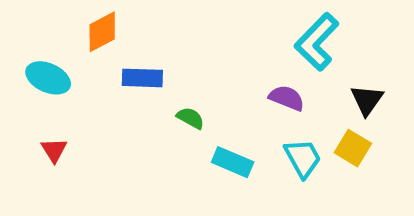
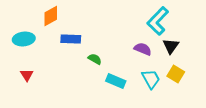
cyan ellipse: (48, 78) -> (24, 39), turned -30
black triangle: (367, 100) -> (171, 46), moved

